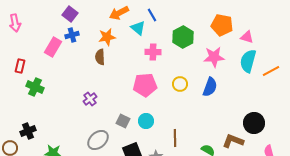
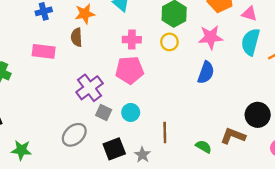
pink rectangle: (53, 47) -> (44, 51), moved, turned 66
pink cross: (153, 52) -> (132, 40), moved
yellow circle: (180, 84) -> (169, 42), moved
purple cross: (90, 99) -> (90, 88), moved, size x1.6

